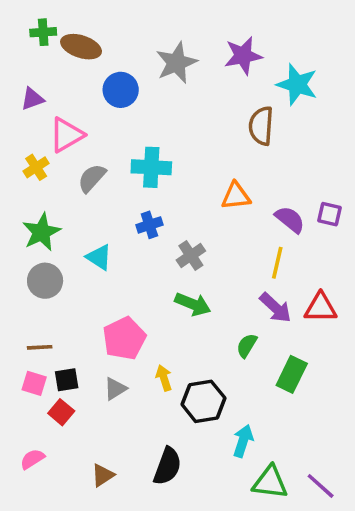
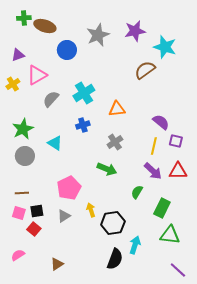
brown semicircle: (261, 126) -> (145, 70), turned 50
yellow cross: (36, 167) -> (13, 84), moved
cyan cross: (151, 167) -> (84, 93), turned -35
orange triangle: (236, 196) -> (117, 109), moved
purple square: (330, 214) -> (176, 141), moved
gray cross: (191, 256) -> (115, 142), moved
black semicircle: (167, 466) -> (115, 259), moved
green triangle: (270, 482) -> (170, 235), moved

